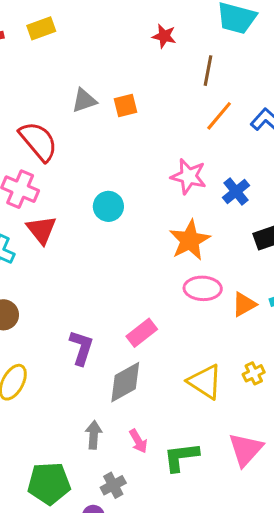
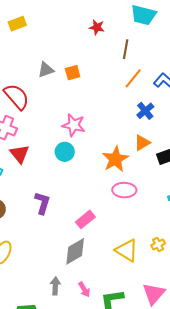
pink star: (189, 176) -> (74, 125), moved
blue cross: (236, 192) -> (145, 111), moved
cyan circle: (108, 206) -> (65, 152), moved
orange triangle: (244, 304) -> (142, 143), moved
purple L-shape: (81, 348) -> (42, 203), moved

